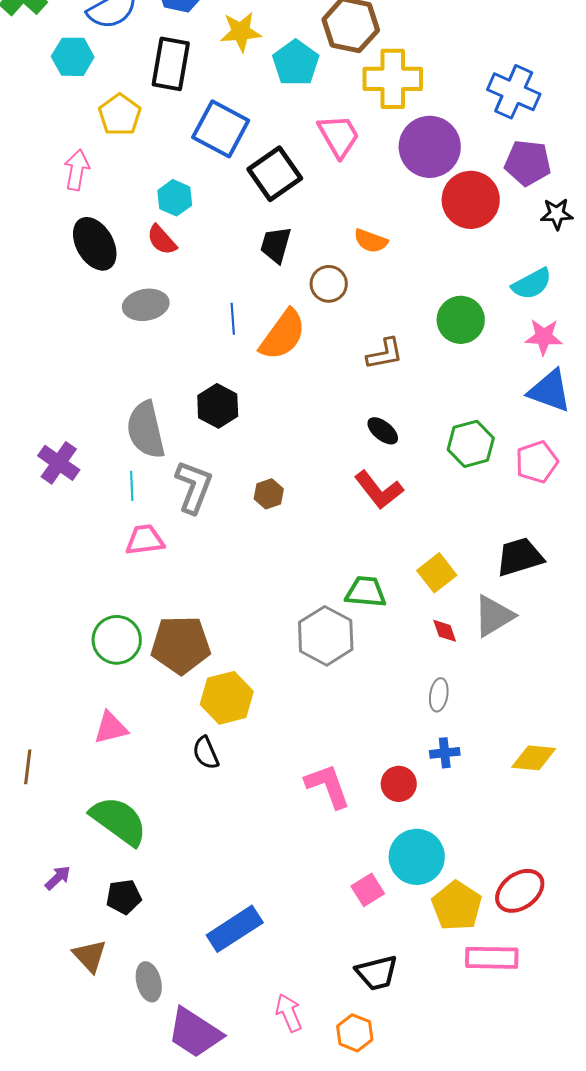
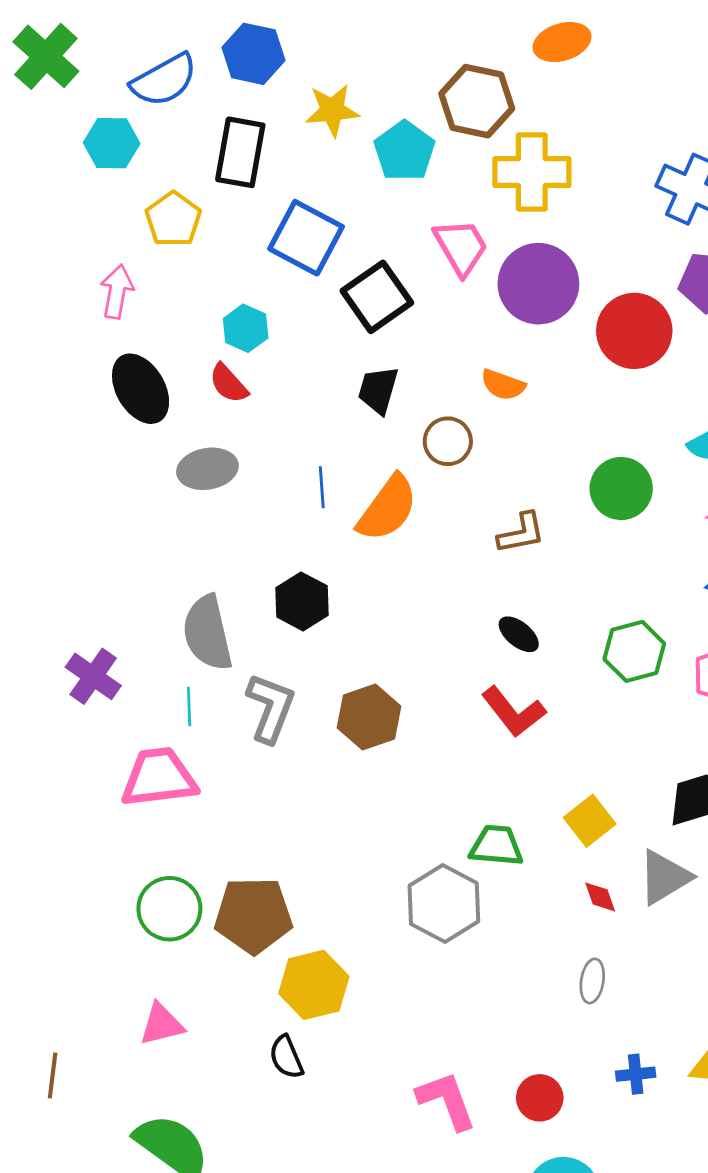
purple circle: (430, 147) -> (538, 284), moved
brown hexagon: (269, 494) -> (369, 717), size x1.6
pink trapezoid: (145, 540) -> (159, 777), moved, size x1.5
blue cross: (445, 753) -> (636, 1074), moved

